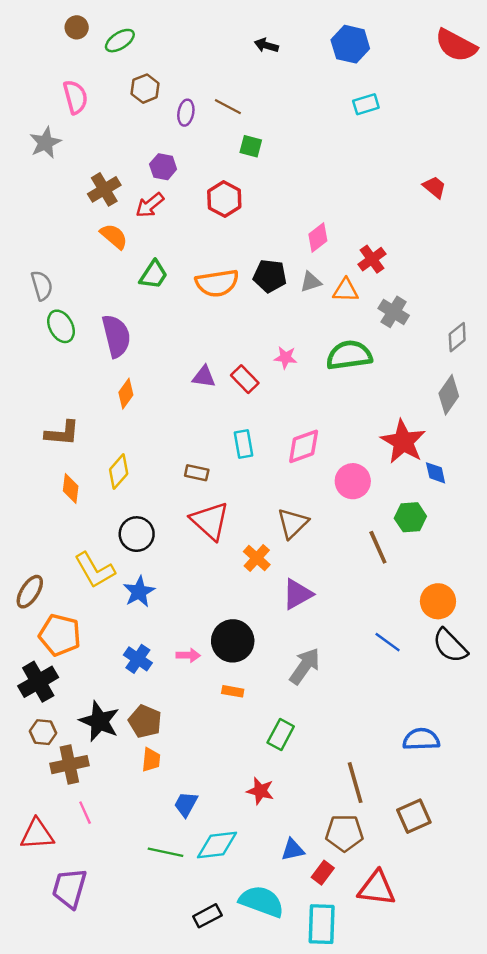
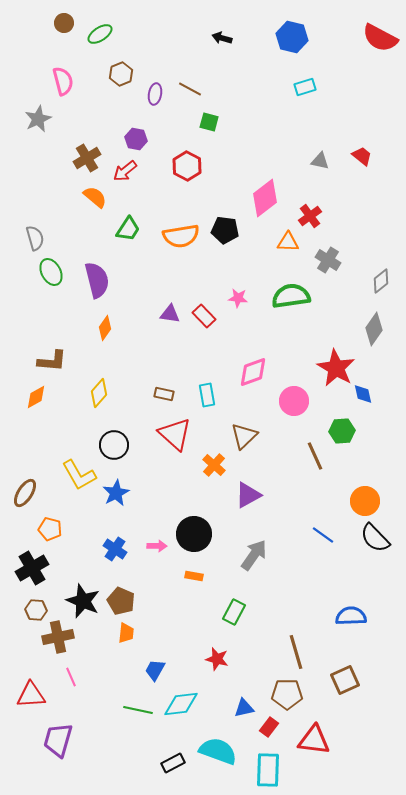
pink diamond: (318, 237) -> (265, 198), size x1.5
gray triangle: (311, 282) -> (320, 161), moved, turned 30
cyan rectangle: (244, 444) -> (207, 395), moved
orange diamond: (71, 488) -> (36, 397), moved, turned 55
orange pentagon: (60, 635) -> (50, 529), size x0.7

